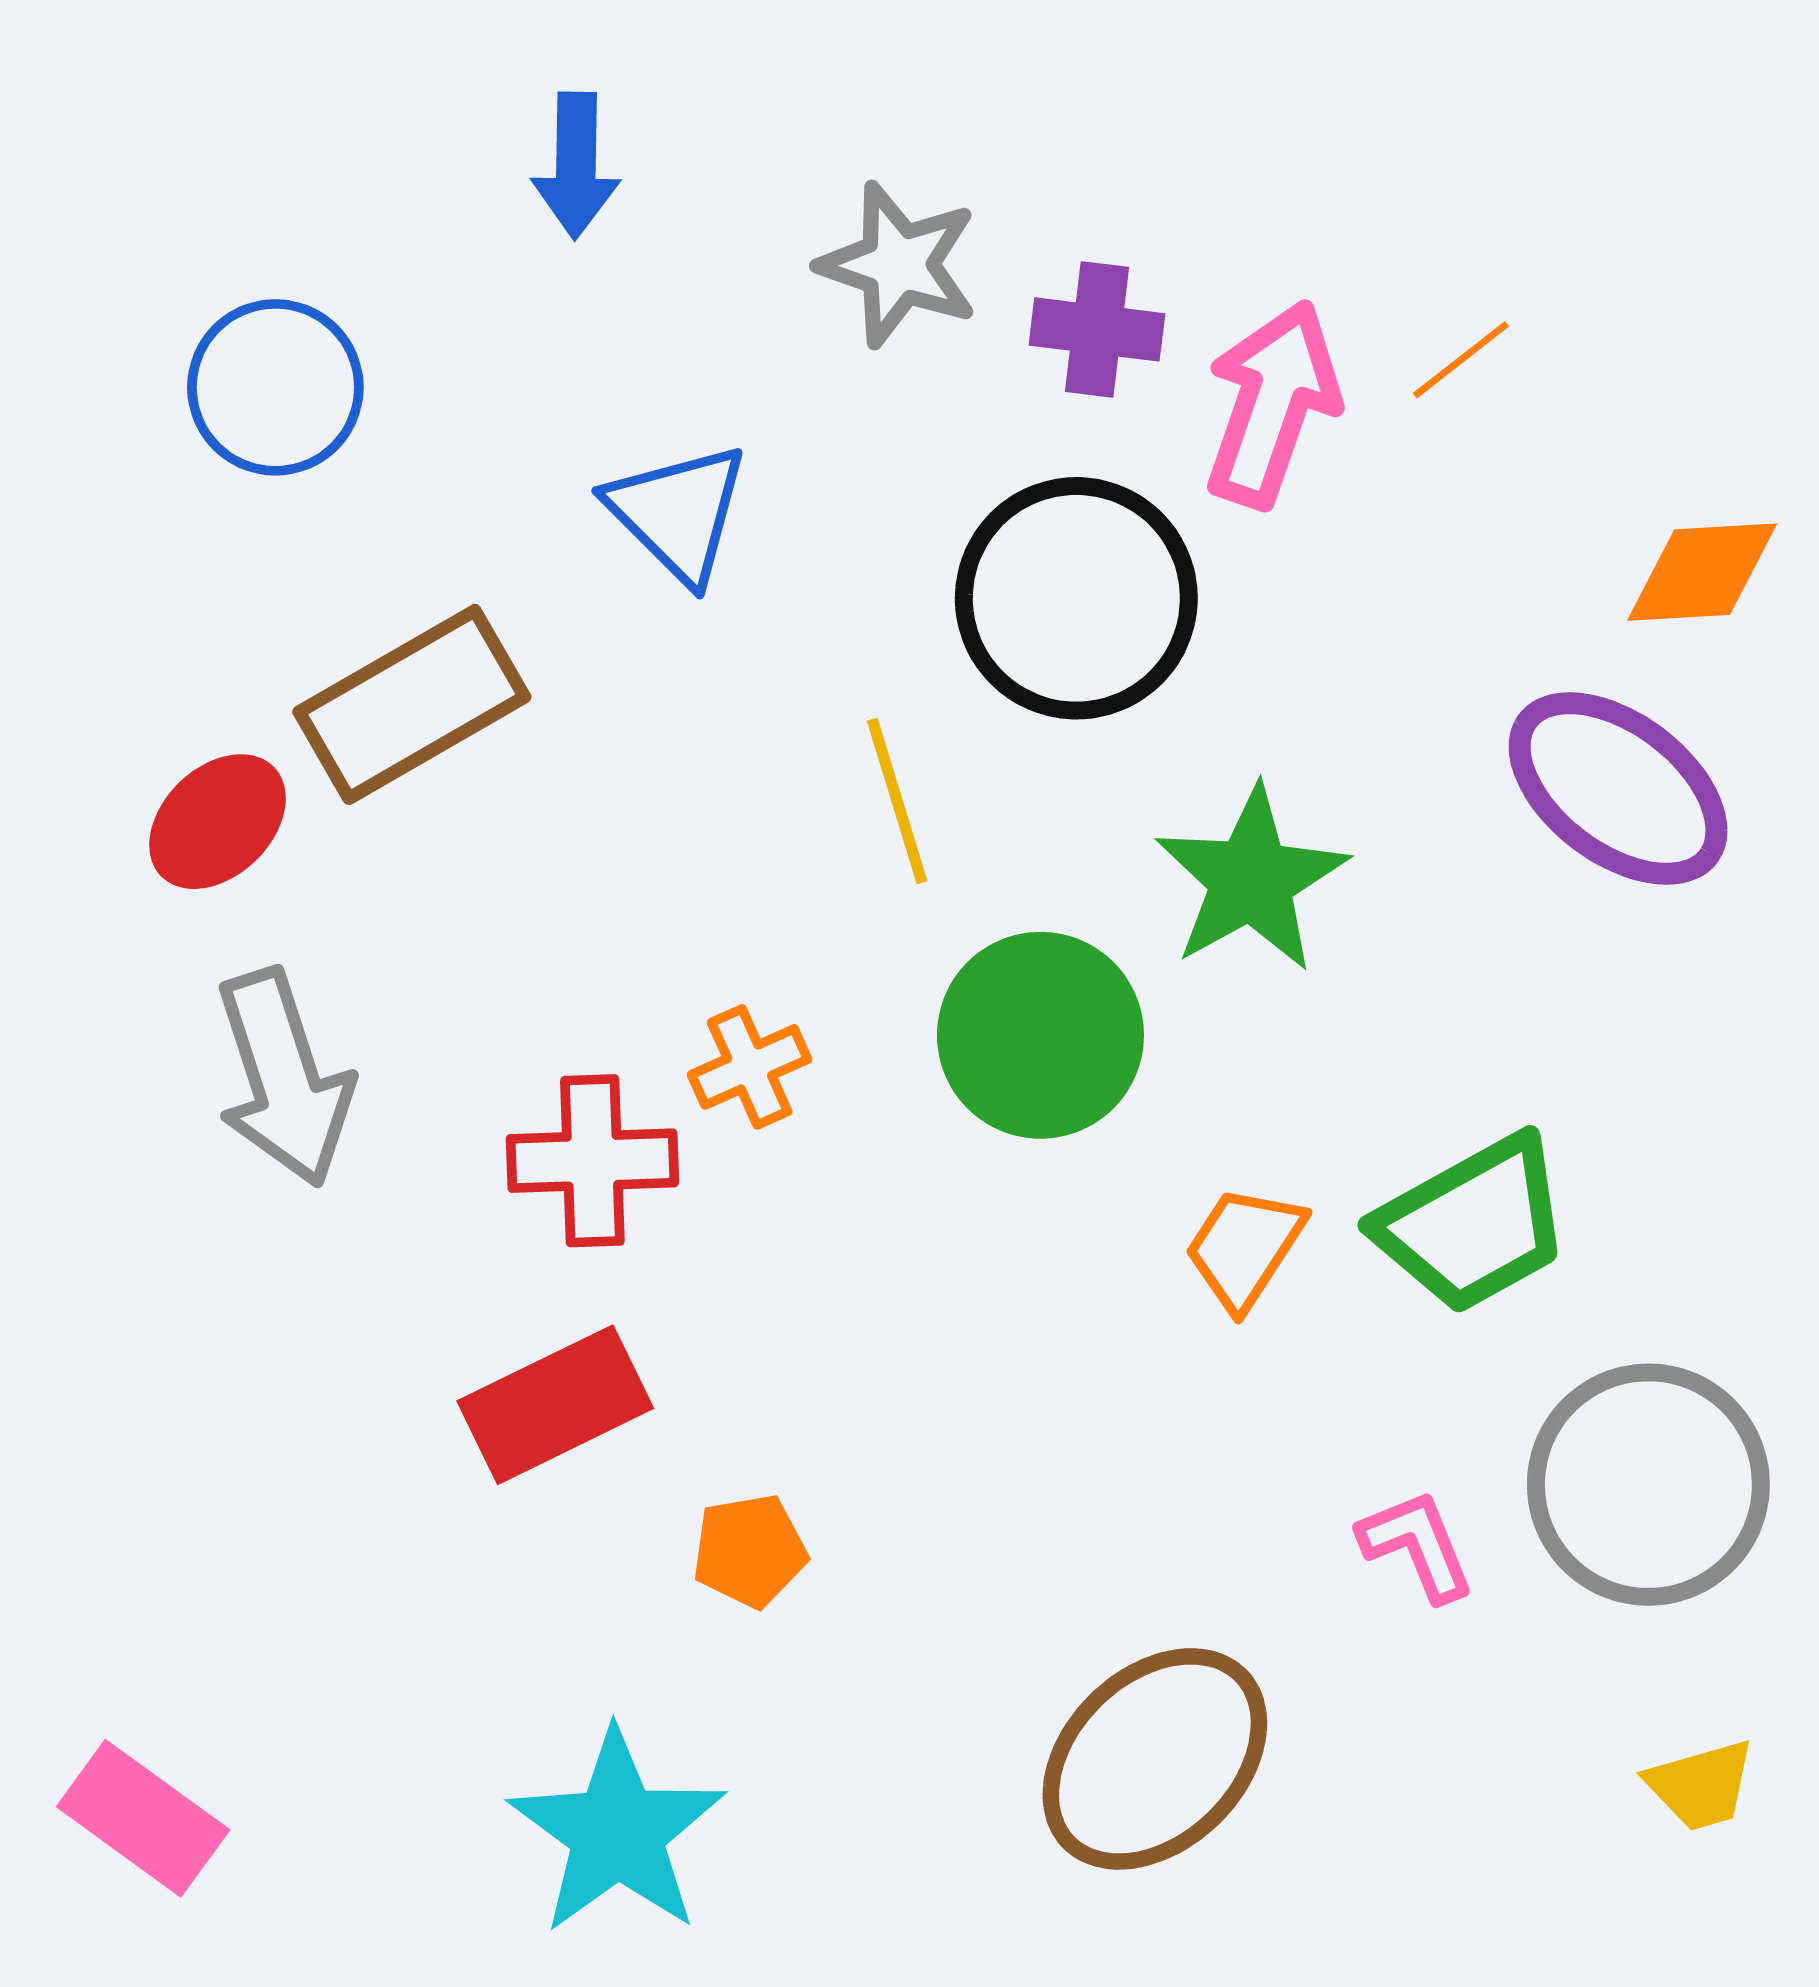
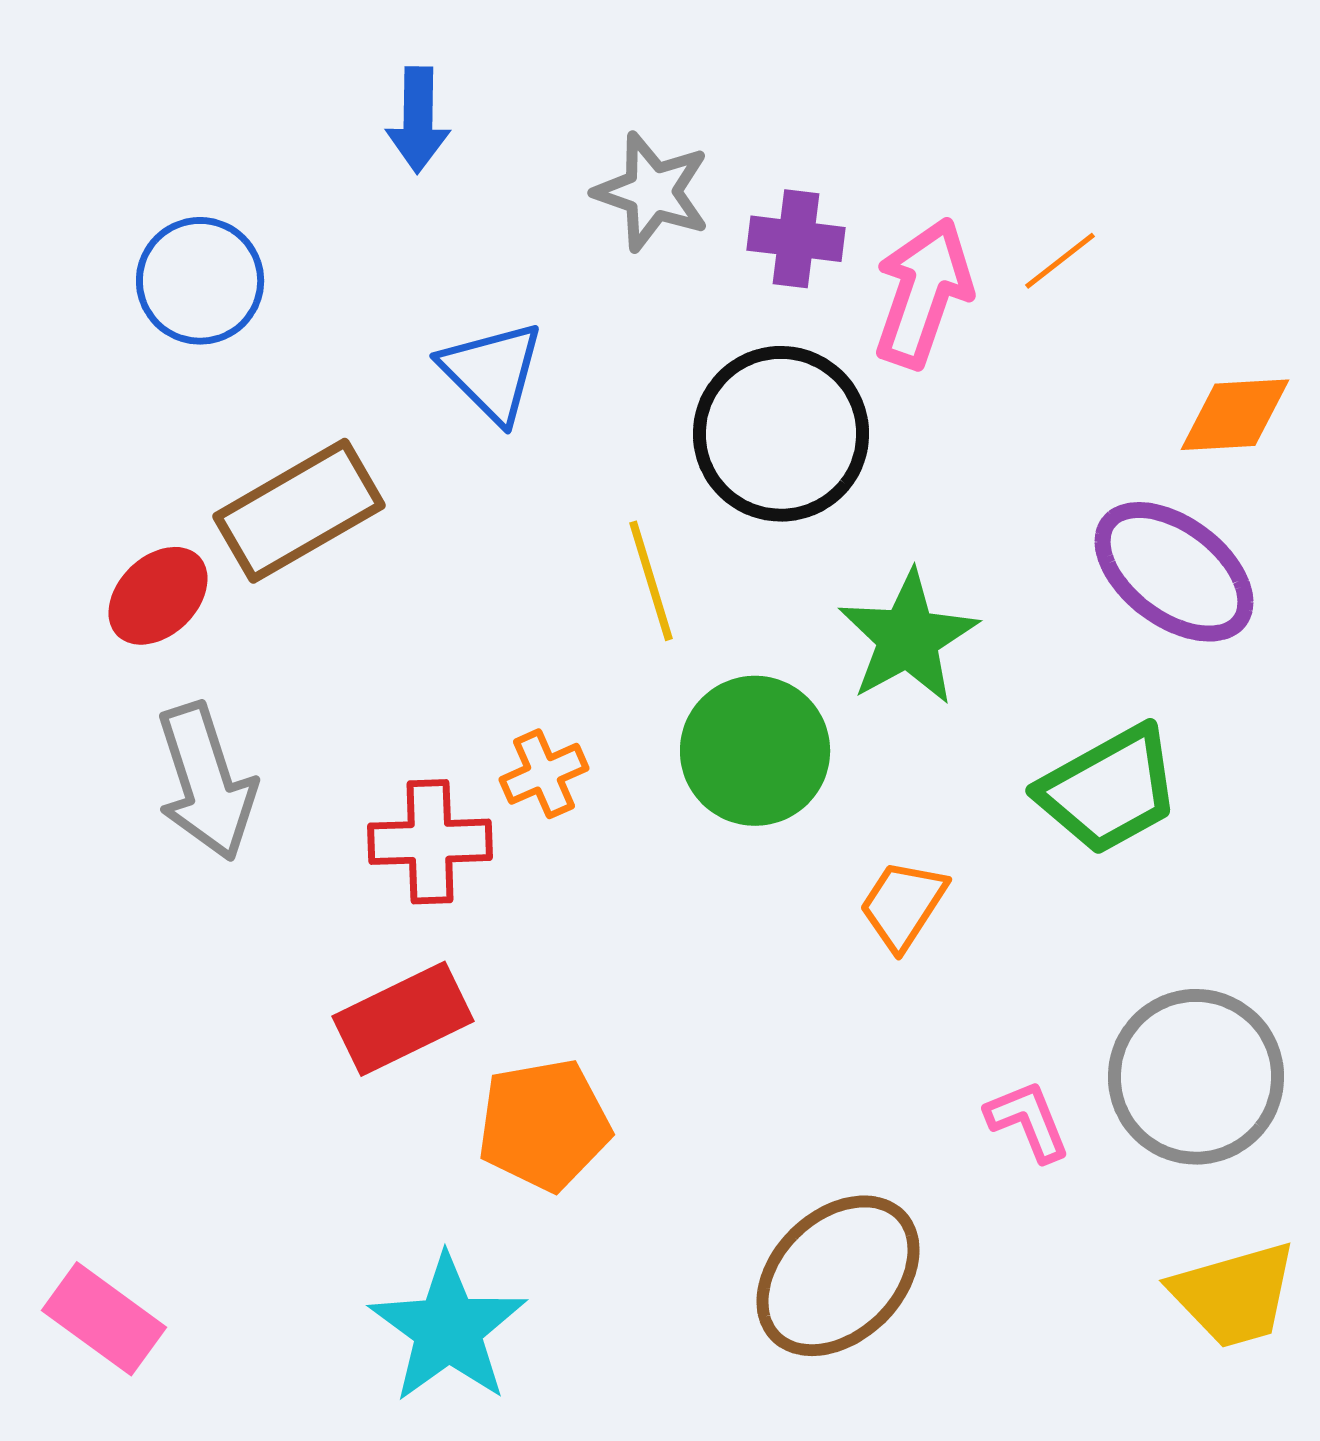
green trapezoid: (1473, 1224) -> (1109, 790), moved
orange pentagon: (750, 1551) -> (544, 1125), size x1.6
yellow trapezoid: (1701, 1785) -> (1234, 1295), size x1.6

